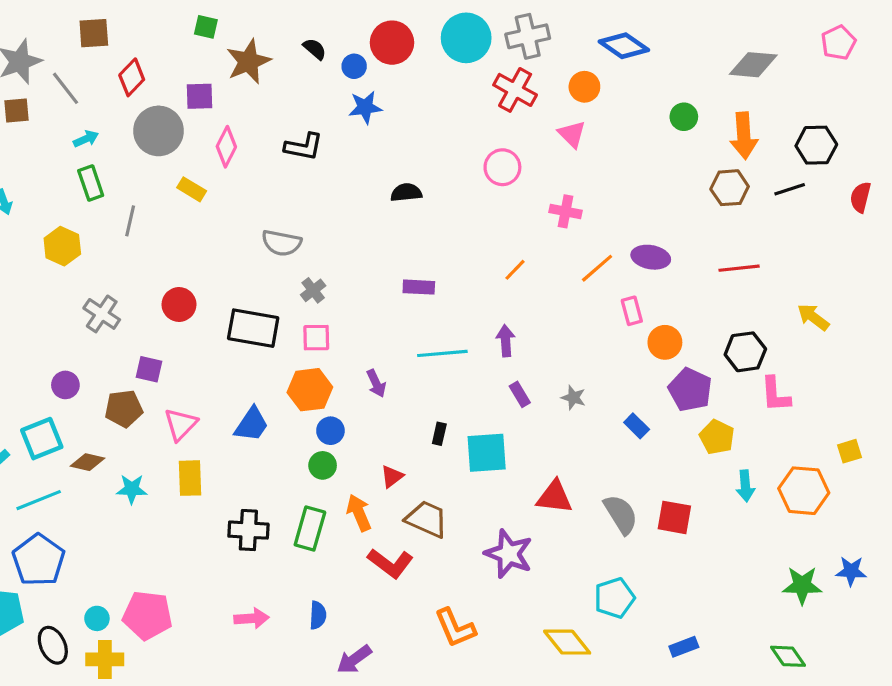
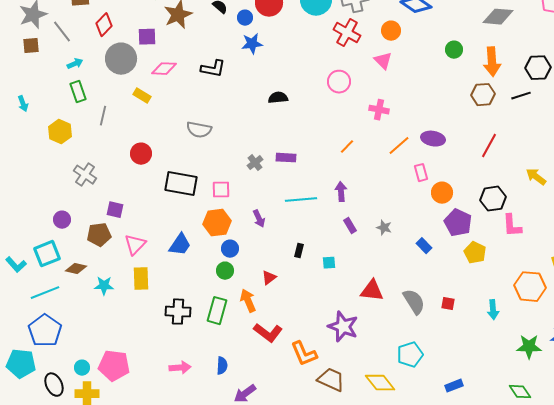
pink diamond: (226, 147) -> (164, 69), turned 65
red line: (739, 268) -> (489, 146), turned -55
gray cross: (313, 290) -> (255, 163), moved
red circle: (179, 304) -> (141, 154), moved
cyan square: (487, 453) -> (329, 263), size x0.5
cyan arrow: (745, 486) -> (493, 310), moved
red square: (674, 517) -> (448, 304), size x0.6
brown trapezoid: (427, 519) -> (331, 380), moved
orange L-shape: (455, 628) -> (304, 354), moved

